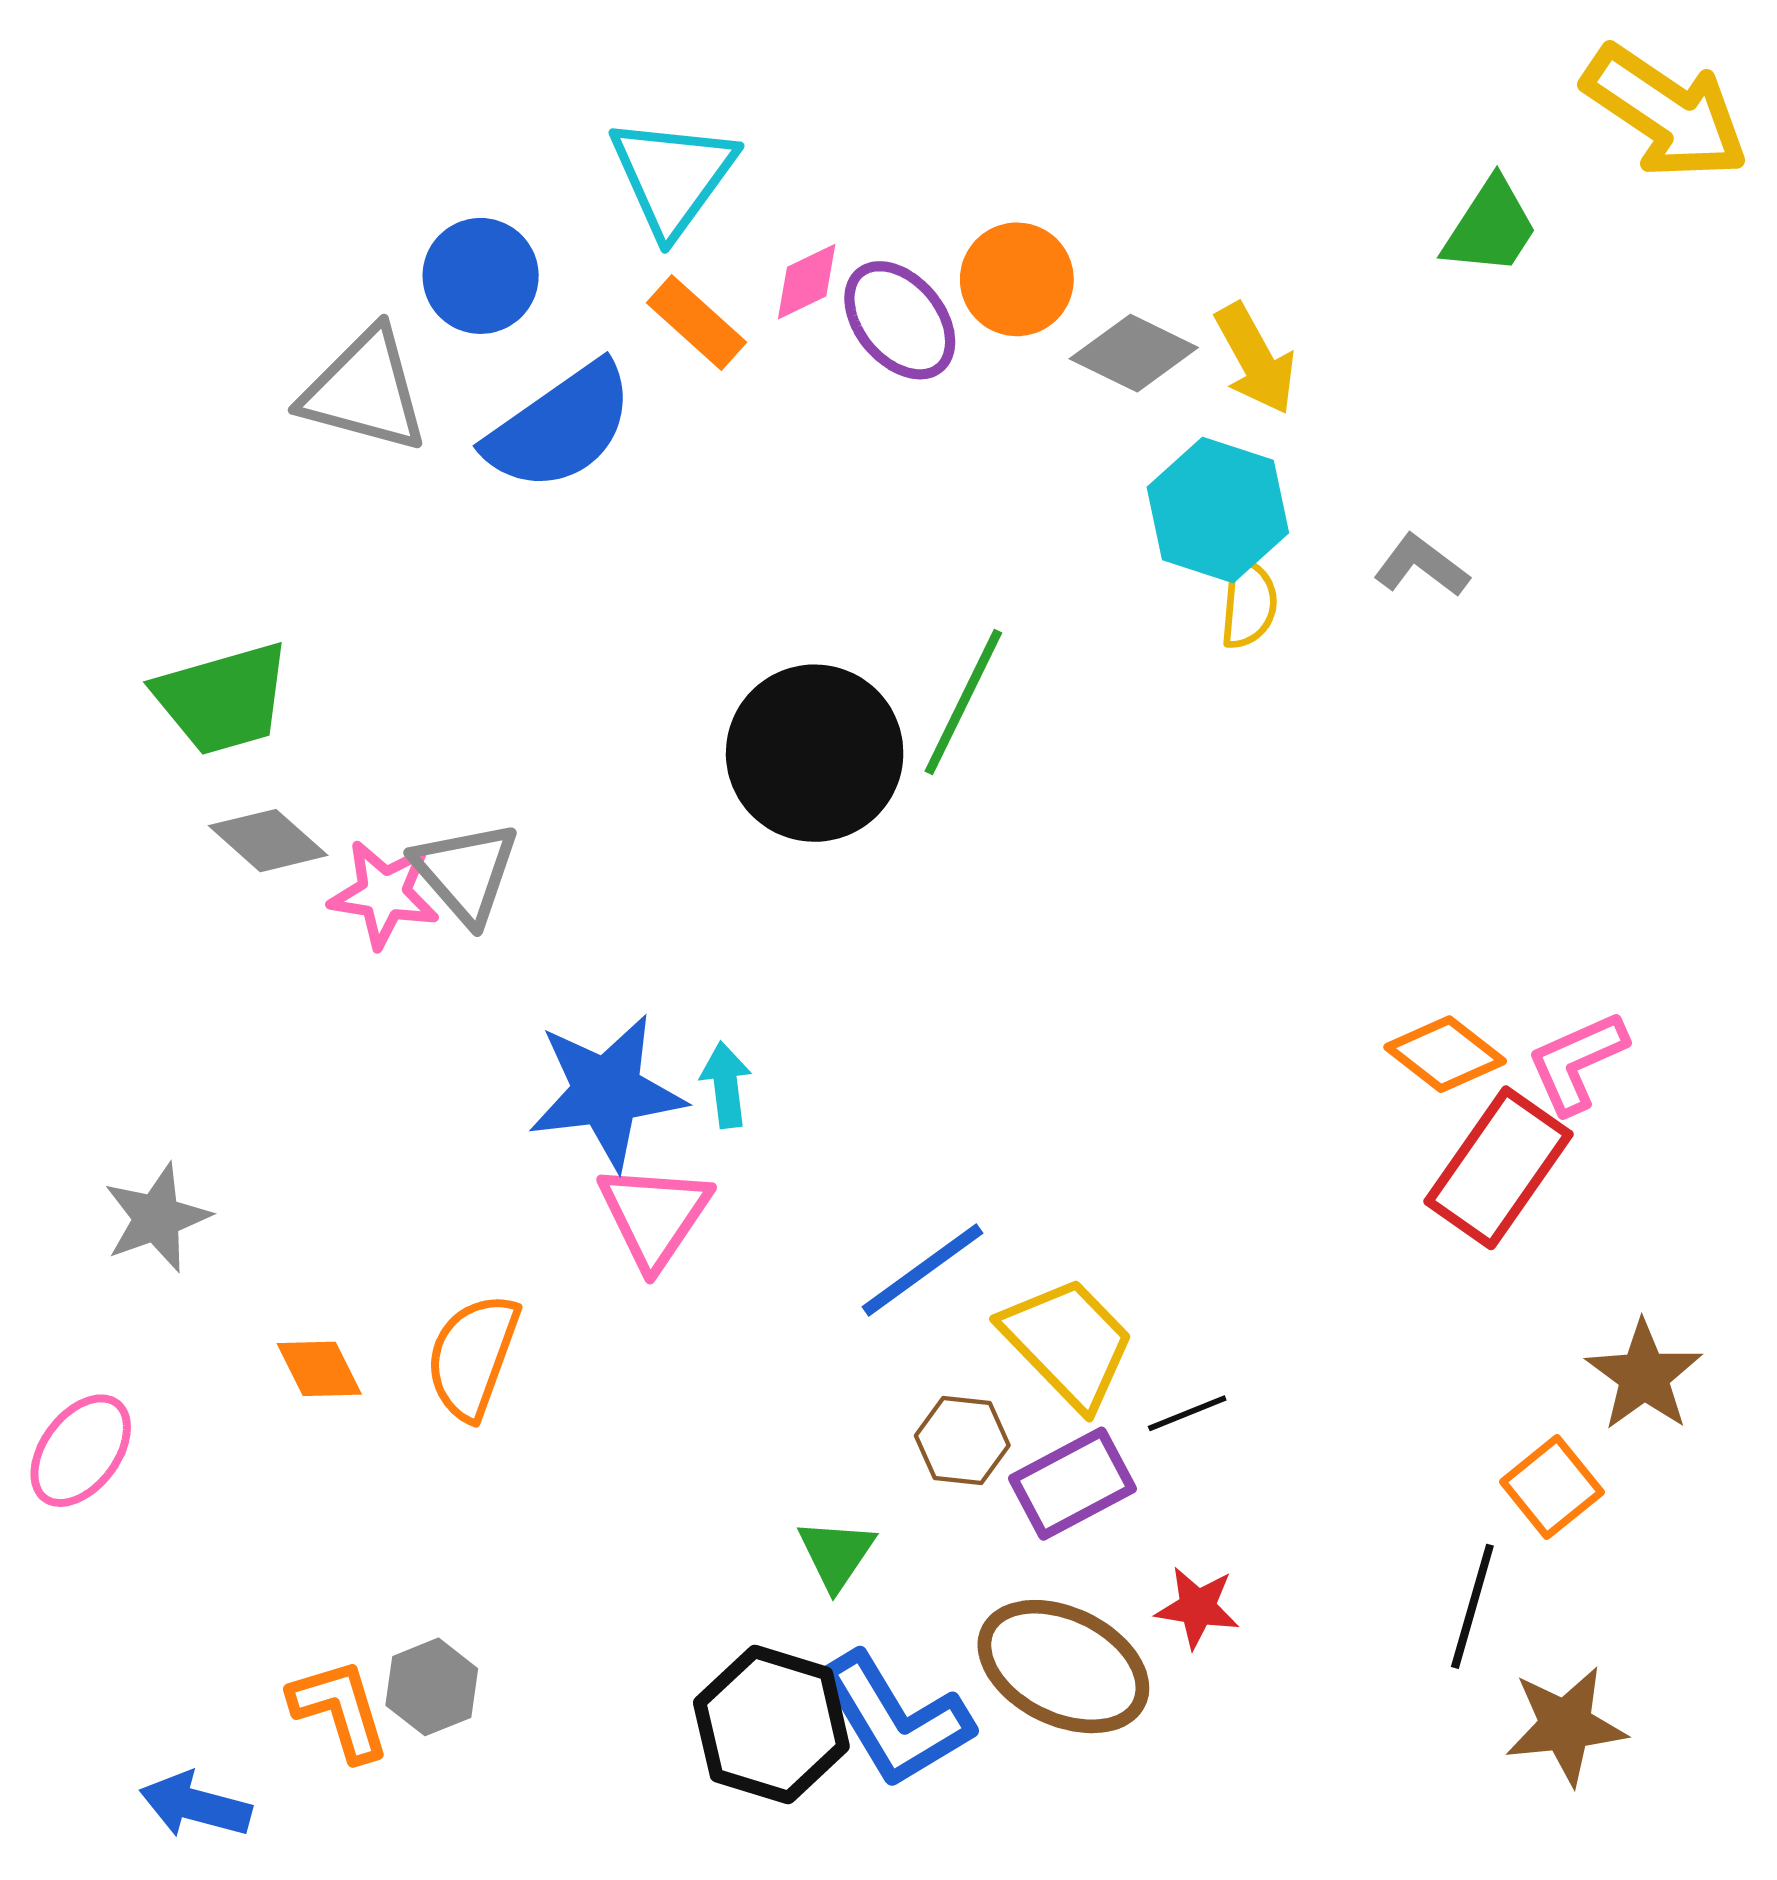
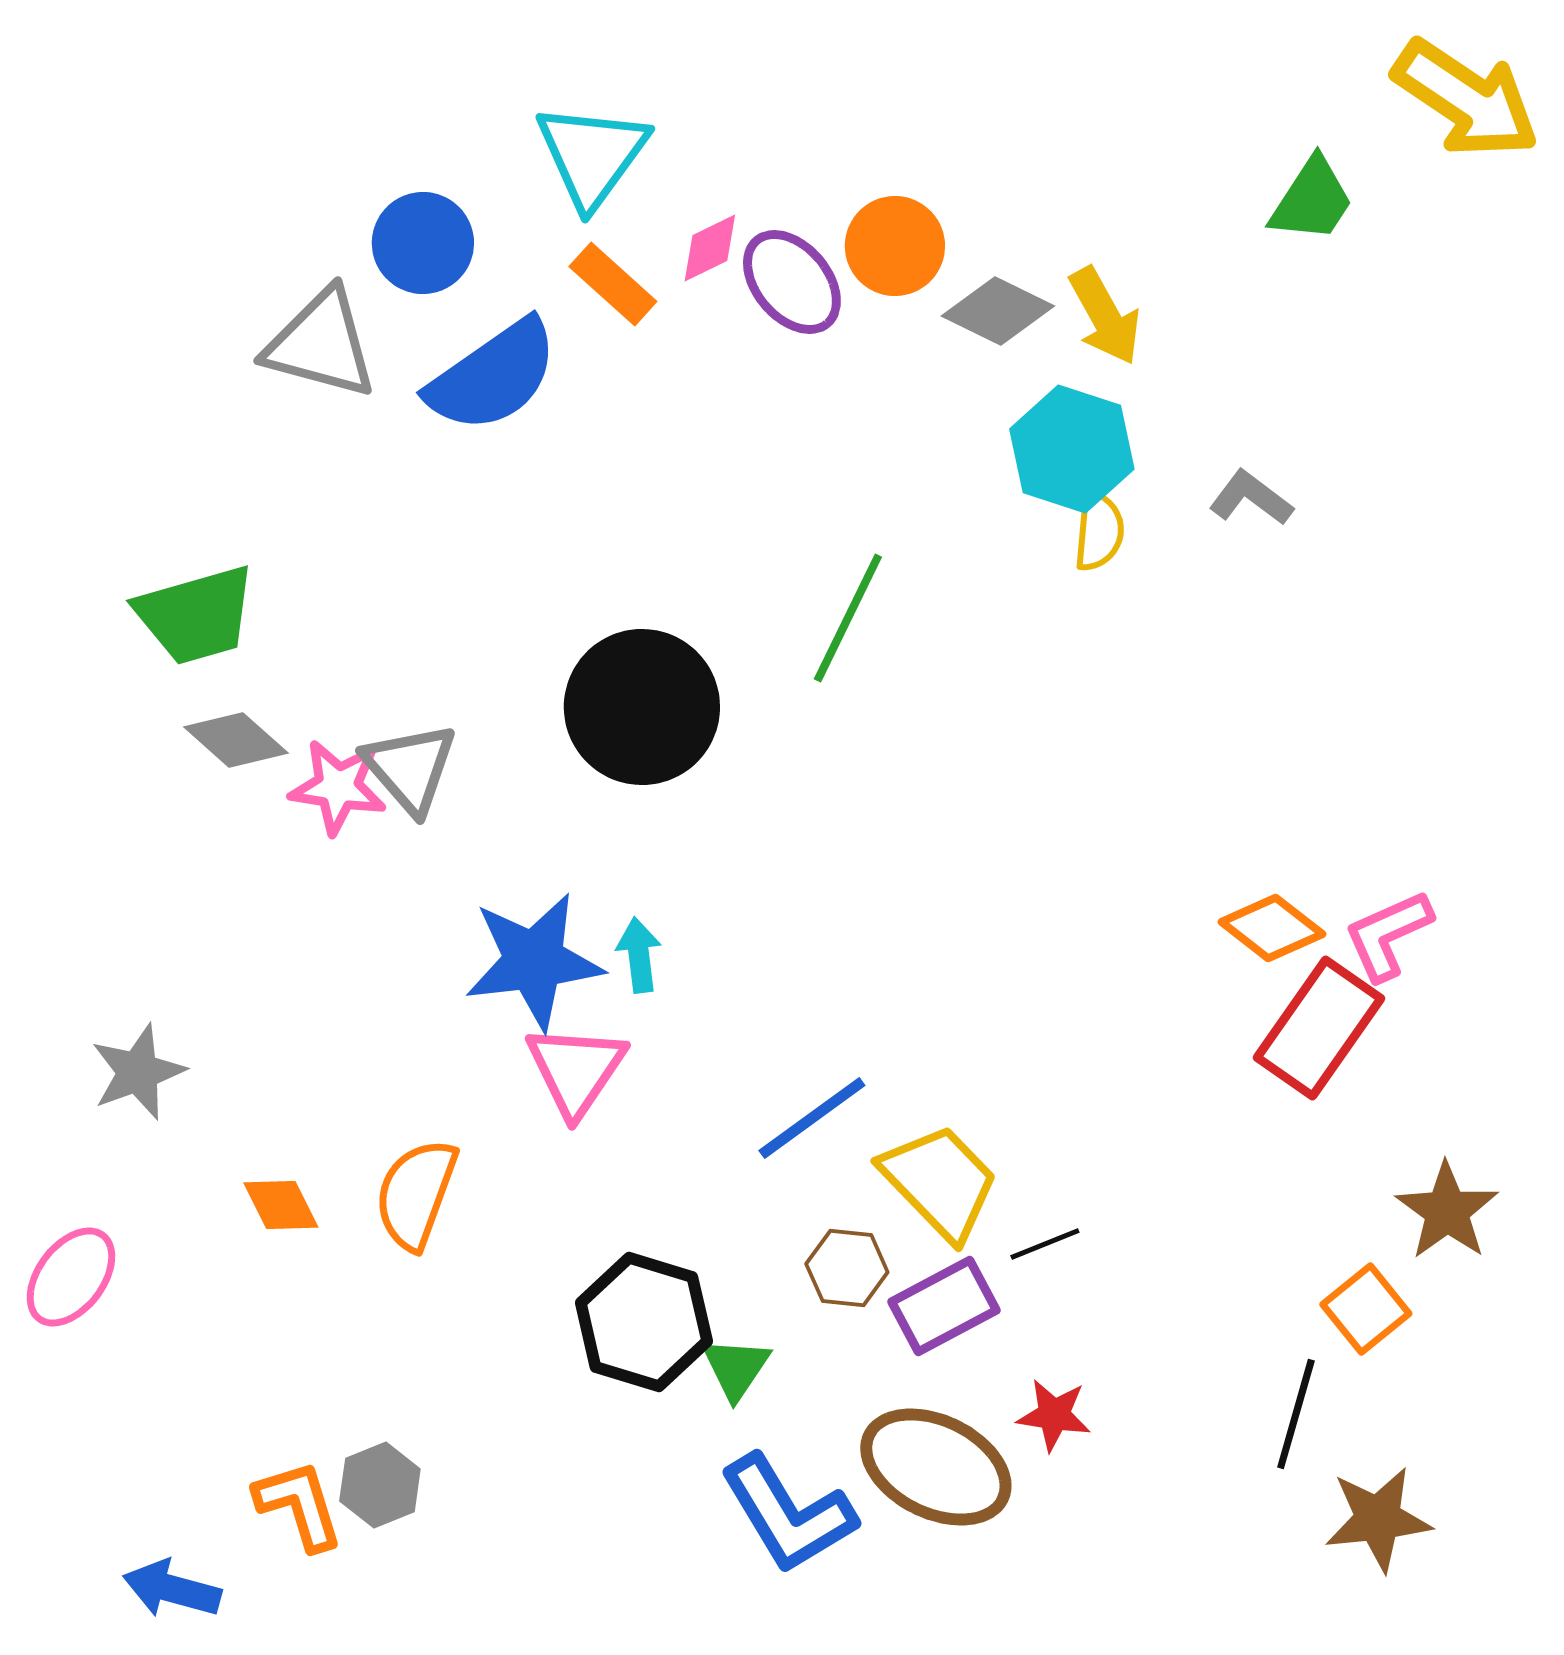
black circle: (815, 753) -> (642, 707), moved
black hexagon: (771, 1724) -> (644, 1322), moved

